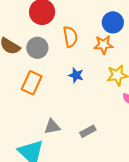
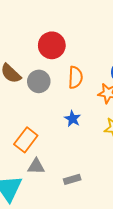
orange rectangle: (32, 83) -> (26, 140), moved

